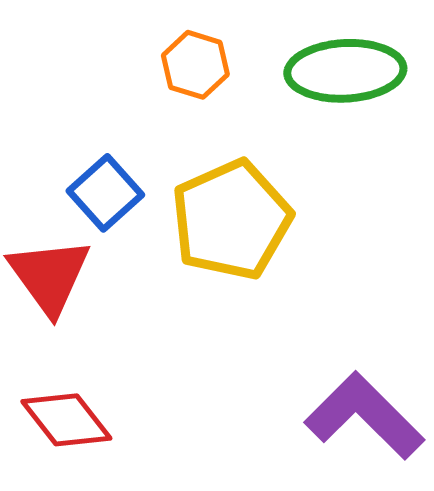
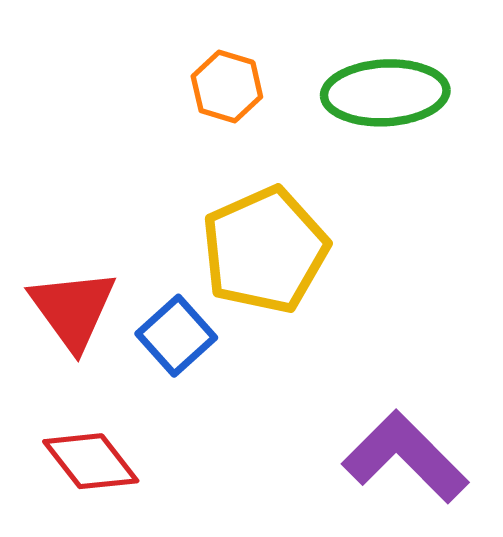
blue square: (105, 193) -> (176, 336), moved

